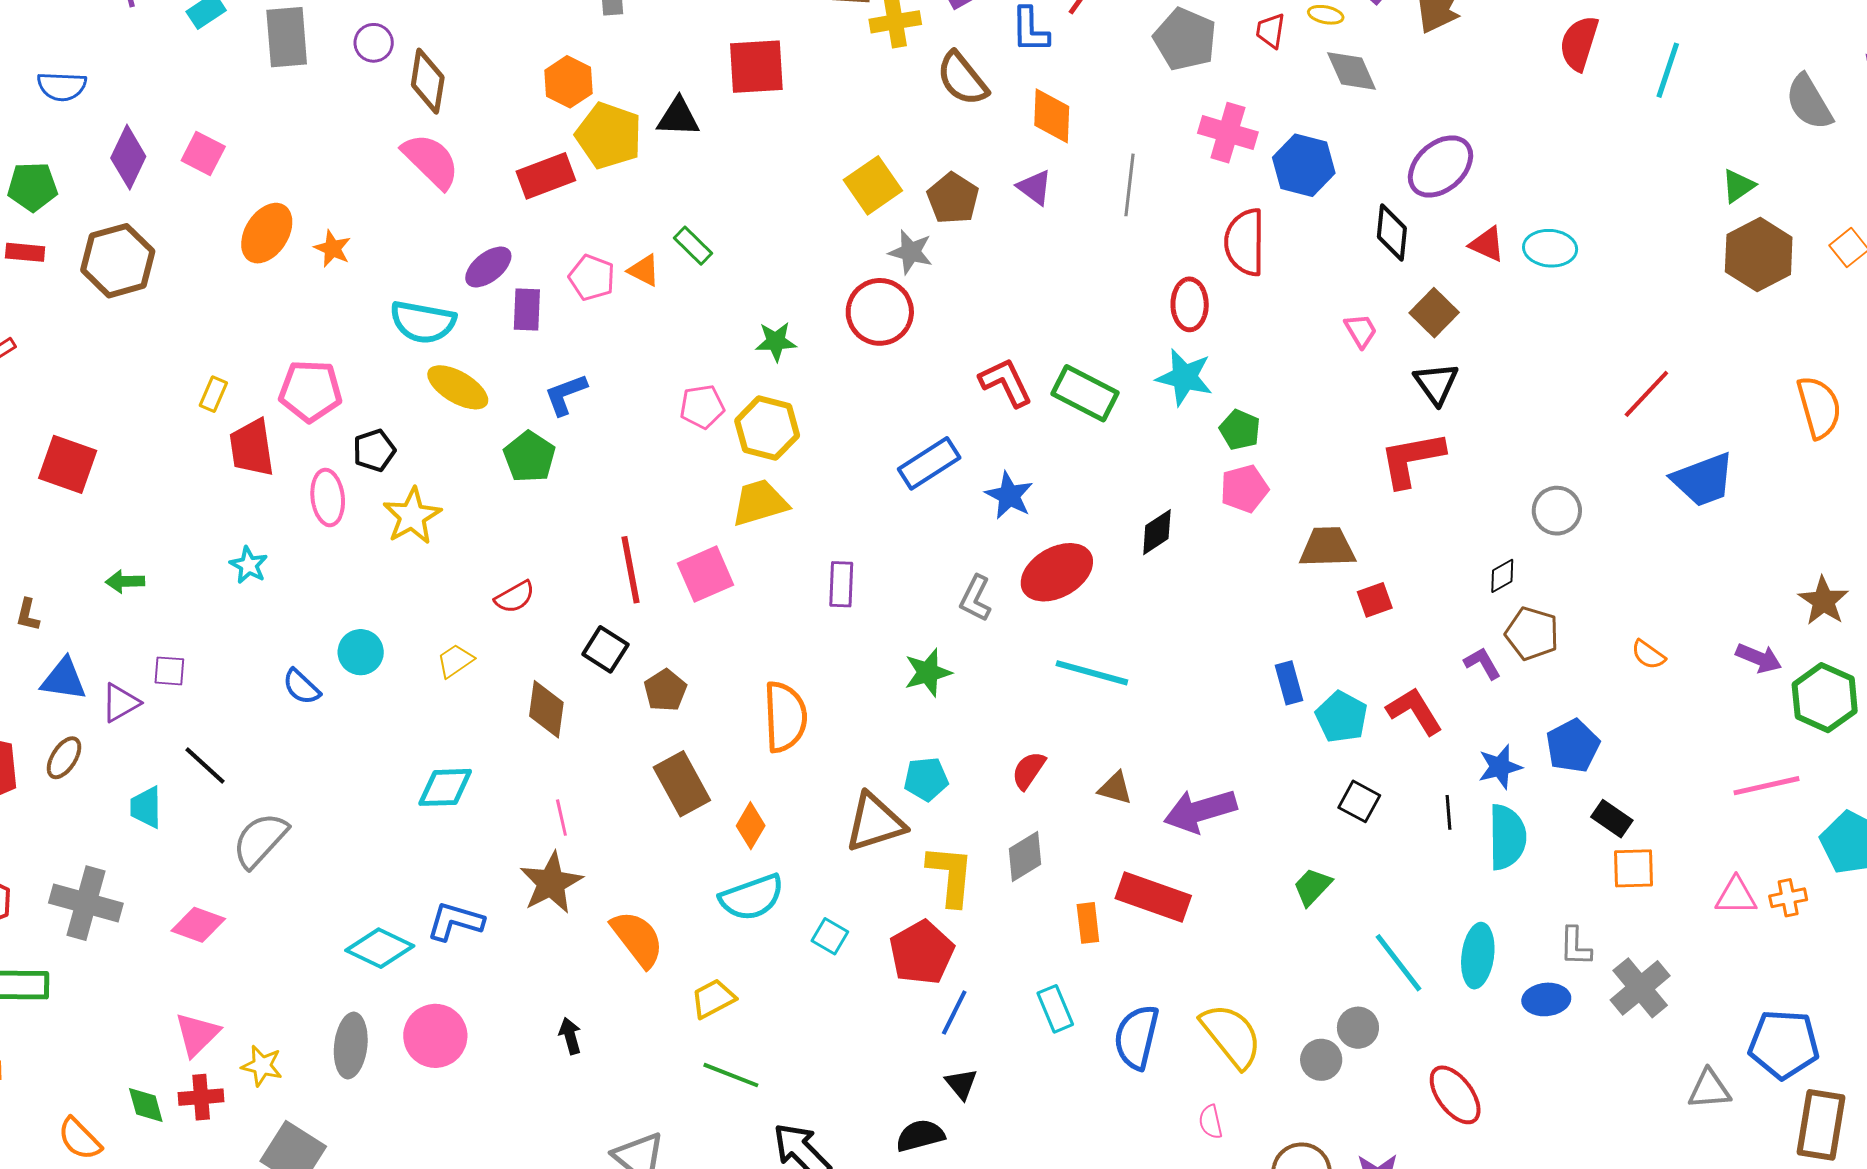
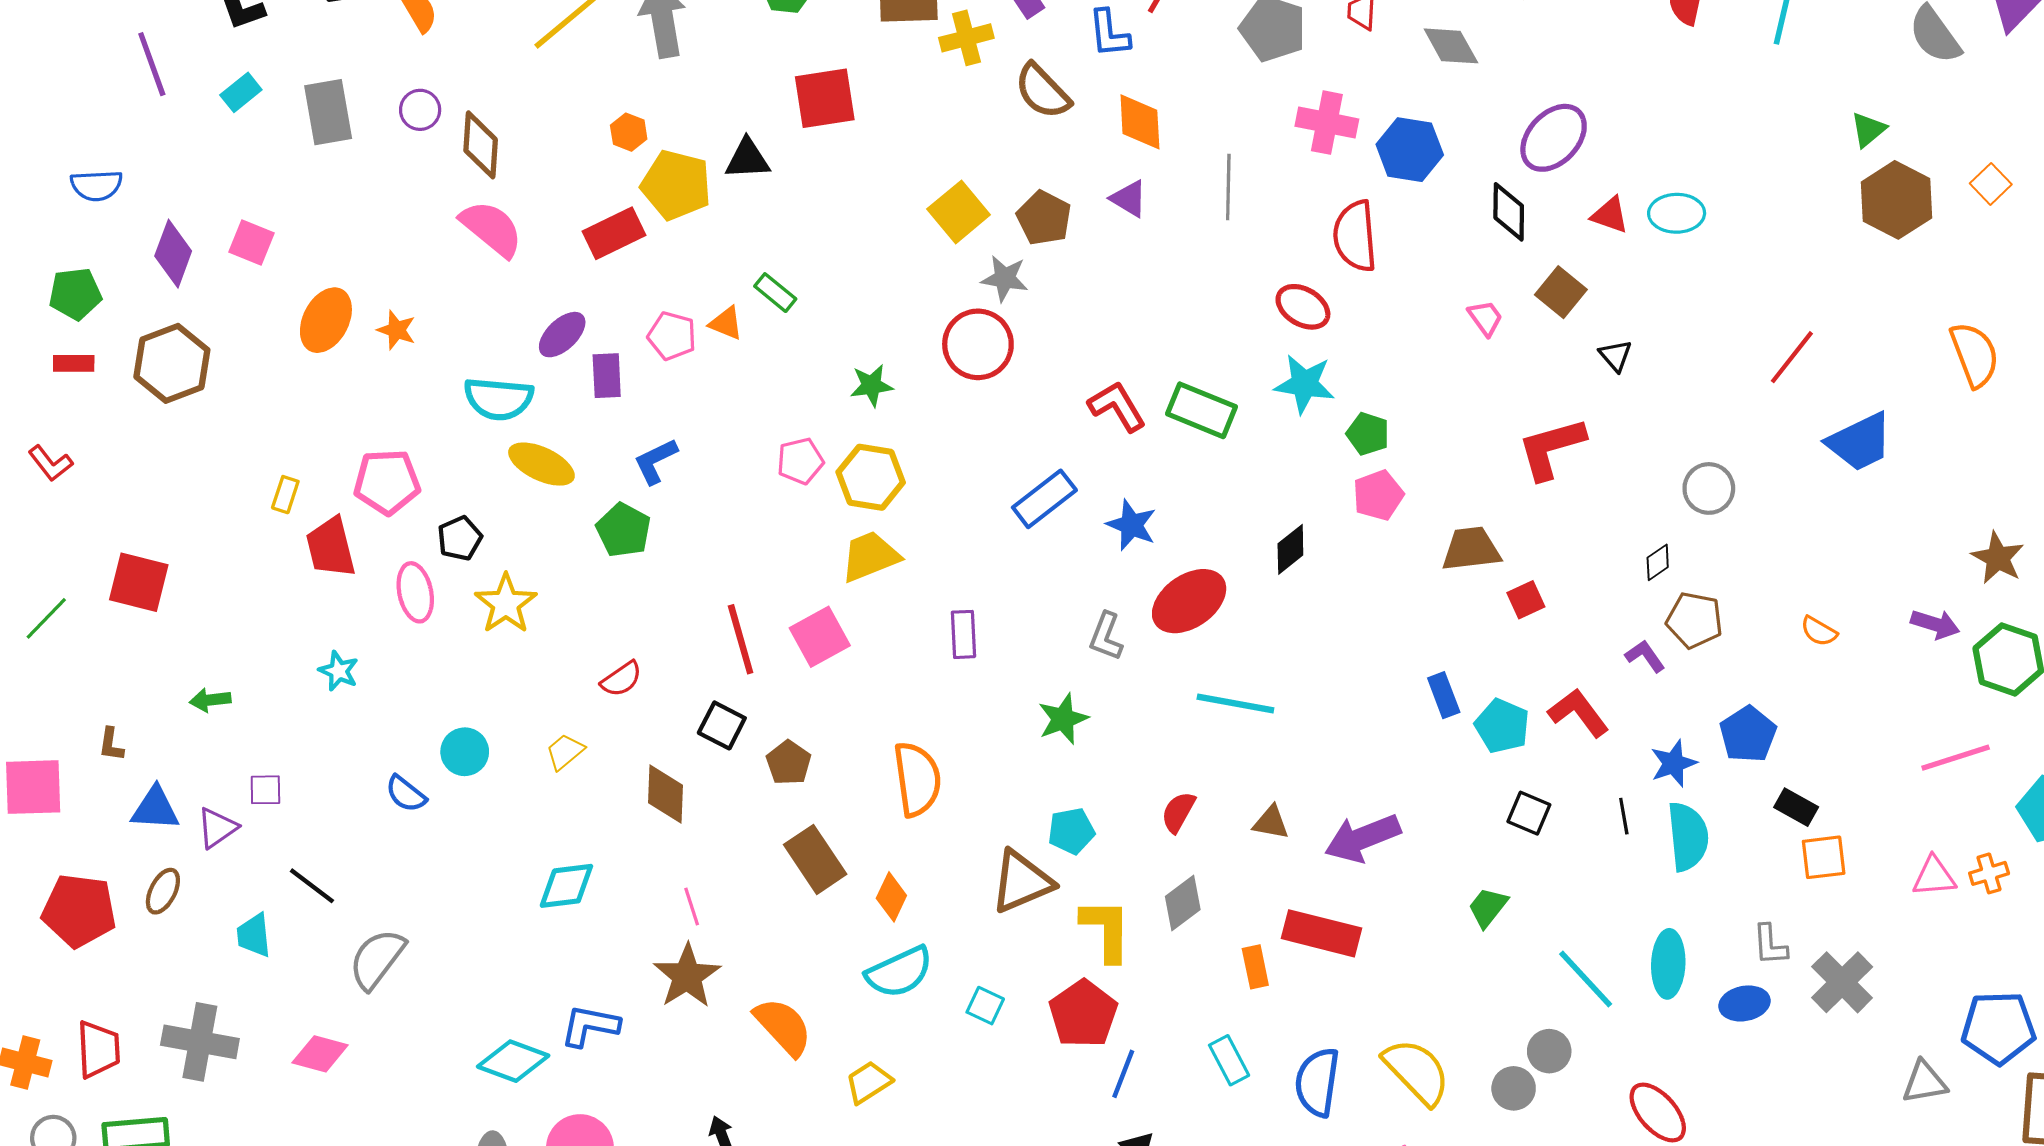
orange hexagon: (569, 82) -> (629, 132), size x0.7
red ellipse: (1190, 304) -> (1303, 307), turned -54
black triangle: (1436, 383) -> (1616, 356), moved, size x0.7

